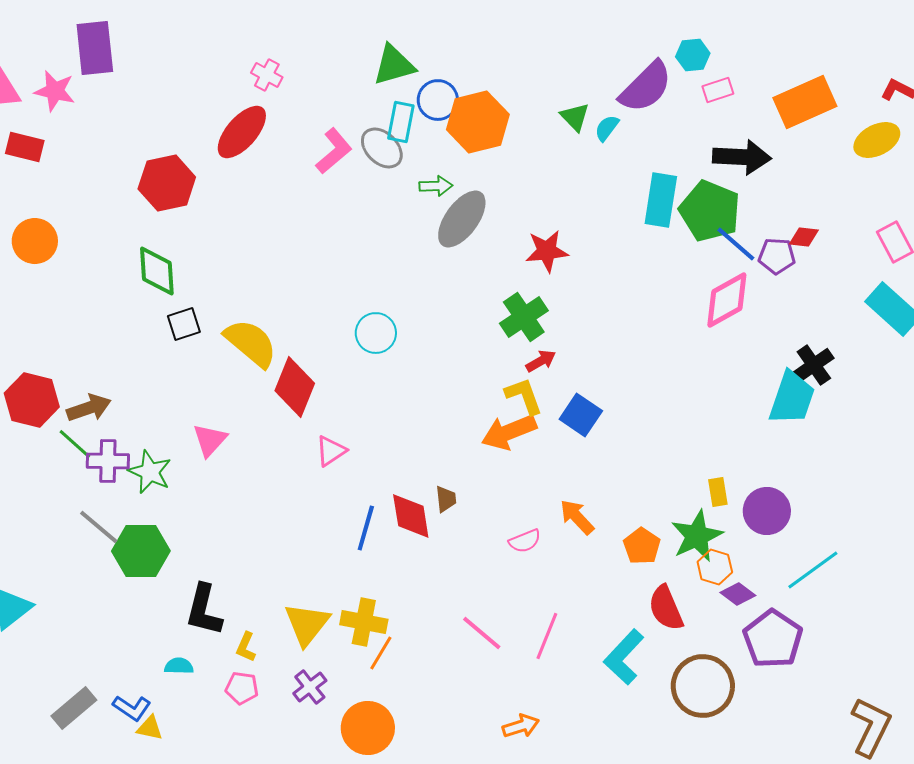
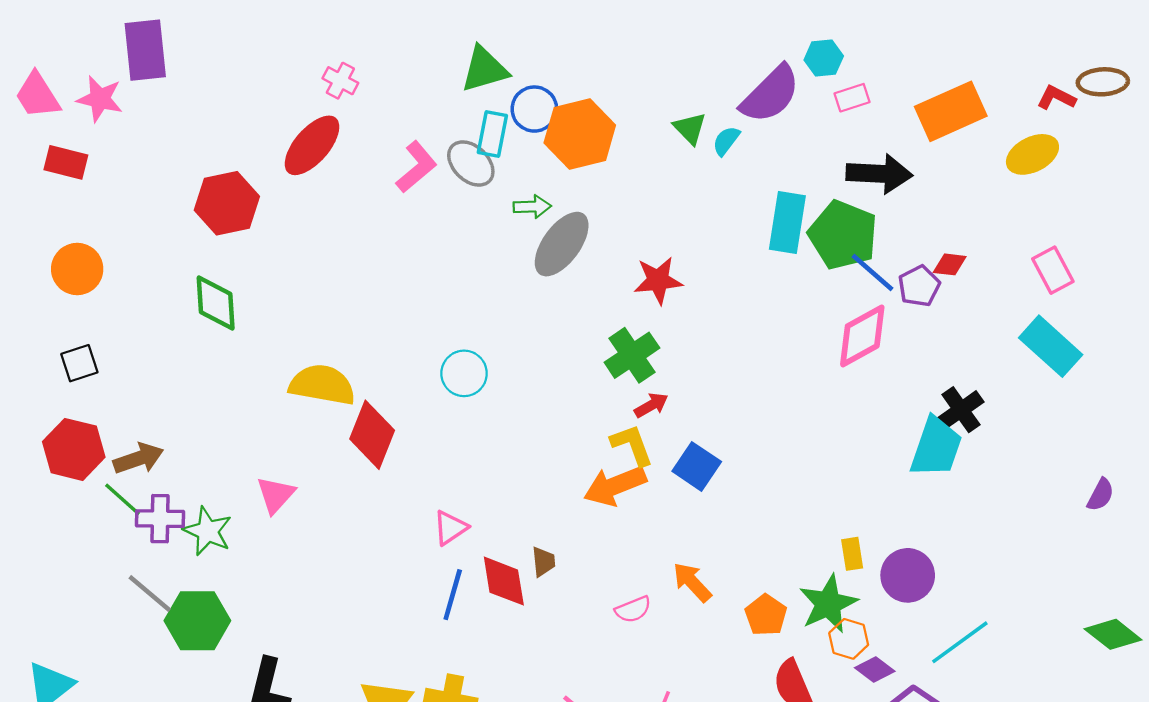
purple pentagon: (777, 256) -> (919, 286), turned -30
black square: (184, 324) -> (79, 363), moved
yellow semicircle: (251, 343) -> (322, 385), turned -30
pink triangle: (331, 451) -> (450, 528), moved

